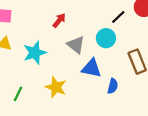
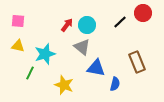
cyan circle: (106, 38) -> (87, 25), moved
green line: (18, 94) -> (30, 73), moved

